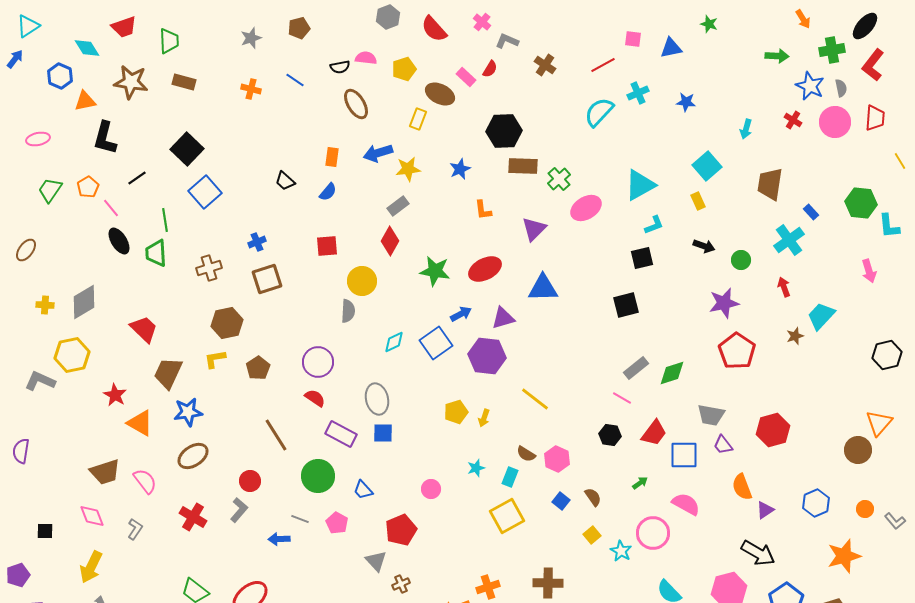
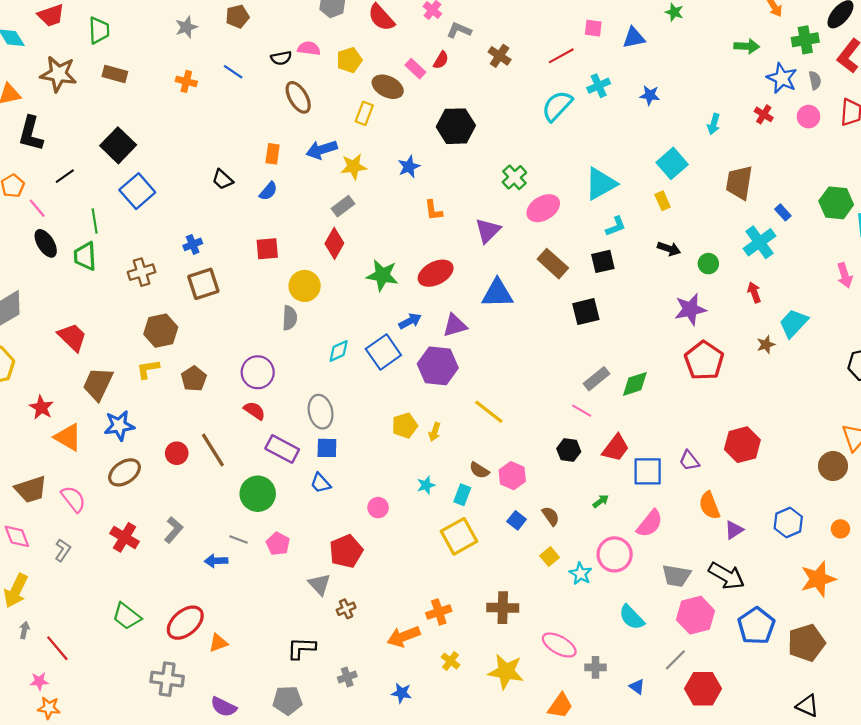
pink circle: (835, 122) -> (808, 117), size x0.7
brown rectangle: (523, 166) -> (553, 264), moved, turned 40
gray trapezoid: (711, 415) -> (676, 576), moved
red circle: (250, 481) -> (177, 453), moved
blue trapezoid: (363, 490) -> (321, 483), moved
pink semicircle: (686, 504) -> (650, 524), turned 100

